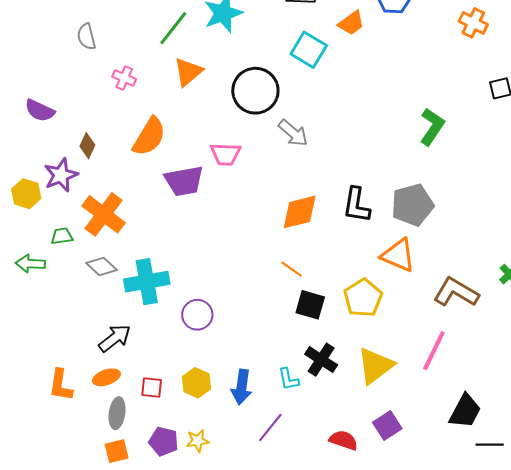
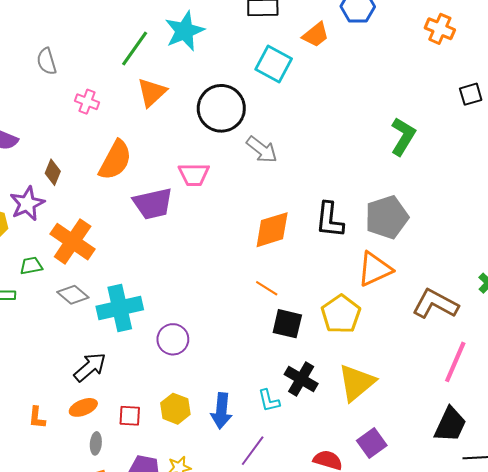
orange triangle: (398, 255) -> (375, 269), turned -45
pink line: (434, 351) -> (455, 362), moved
orange L-shape: (61, 385) -> (37, 418), size x0.7
gray ellipse: (117, 413) -> (96, 443), size x0.7

